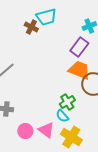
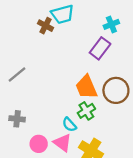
orange trapezoid: (79, 70) -> (86, 87), moved, turned -135
cyan semicircle: (62, 116) -> (69, 125), moved

